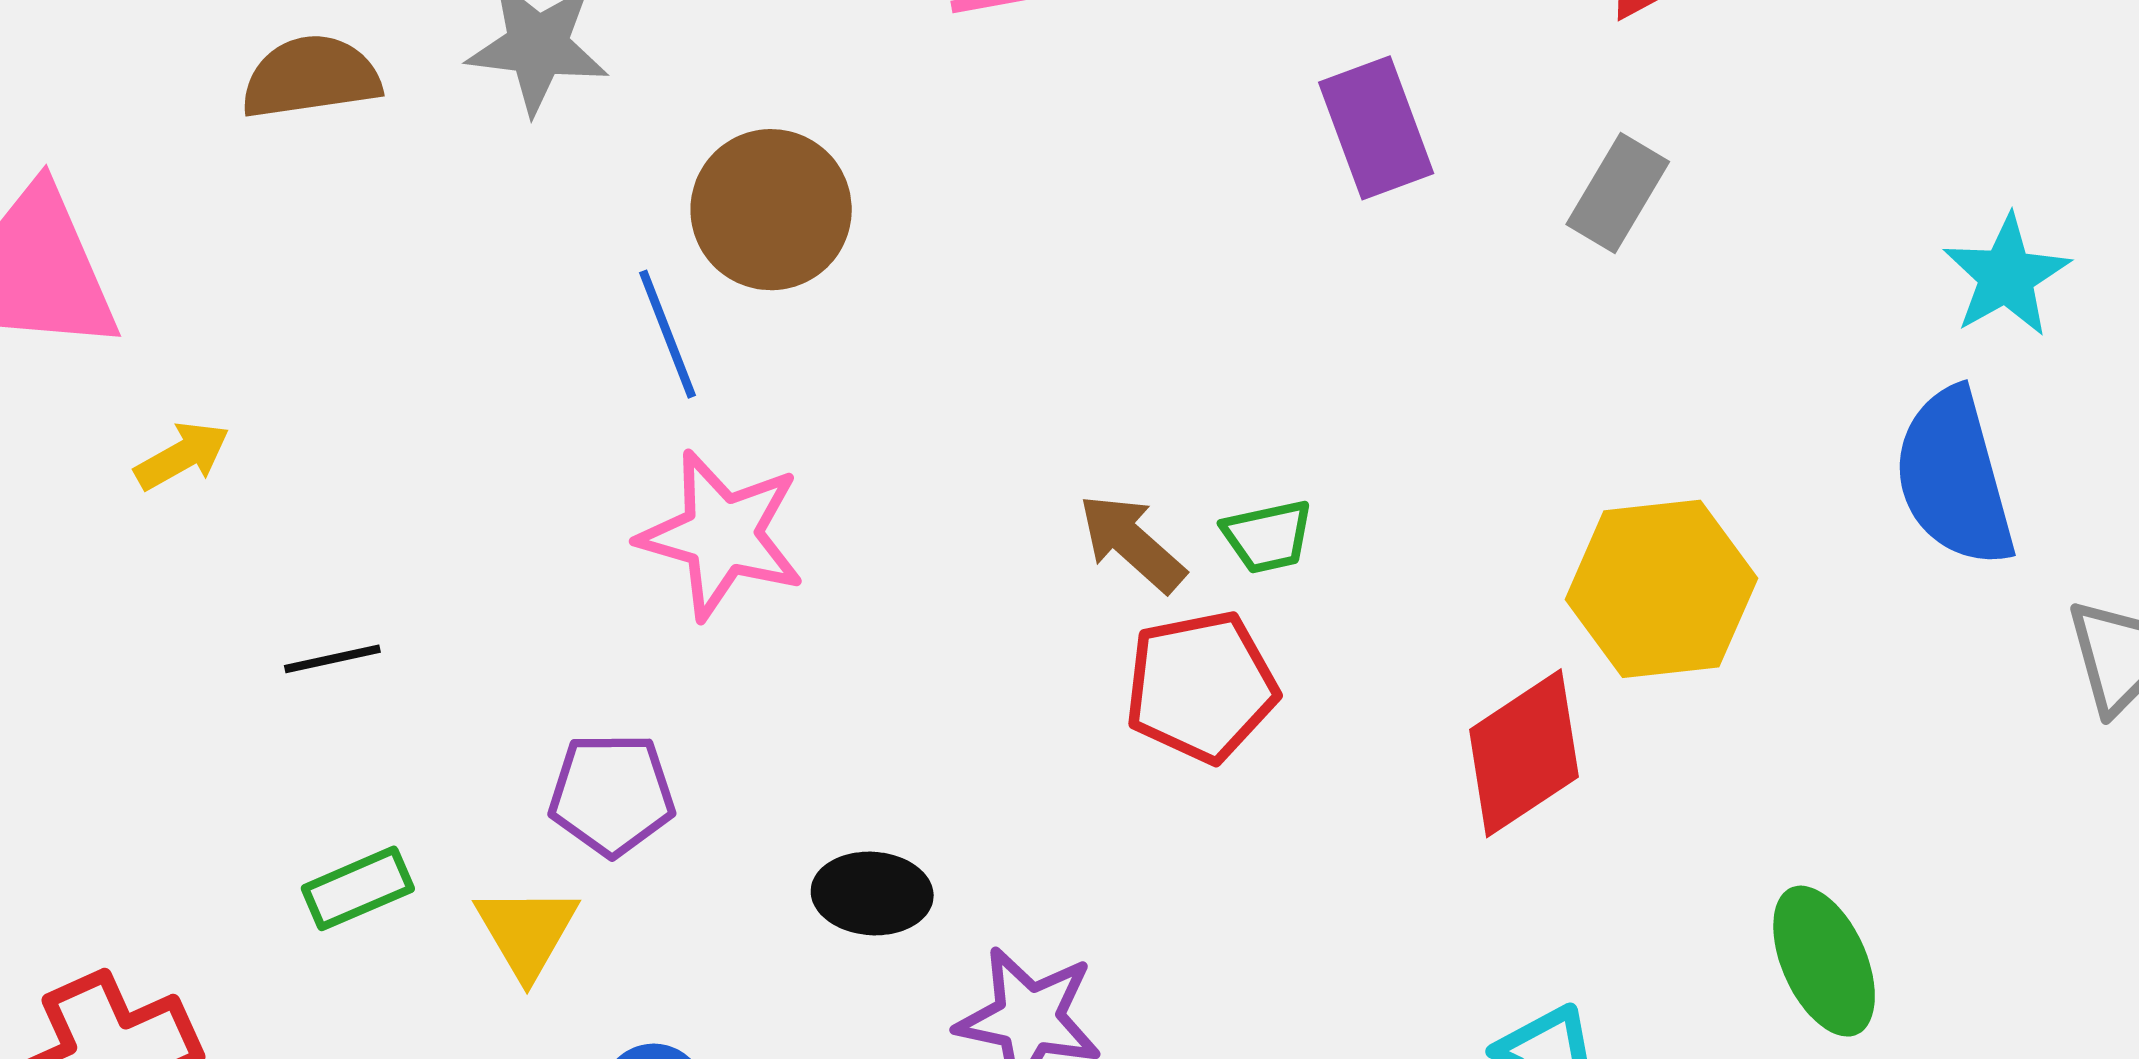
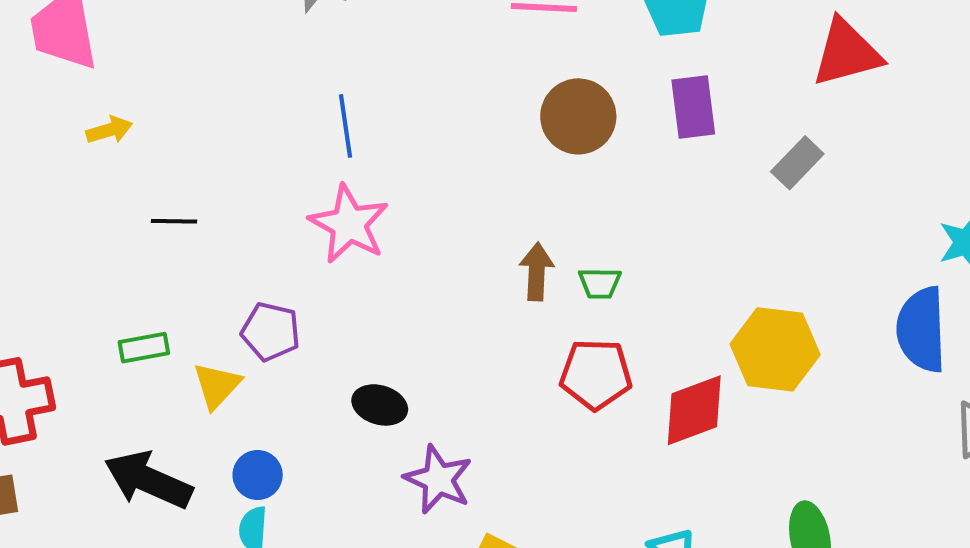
brown circle: (771, 210) -> (578, 116), moved
brown arrow: (1132, 543) -> (537, 272), turned 38
black line: (332, 659) -> (174, 221), moved
red pentagon: (1201, 687) -> (596, 374), moved

